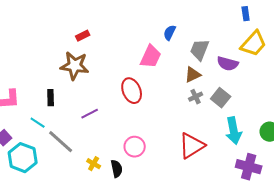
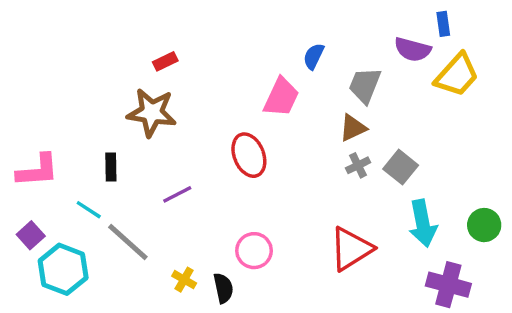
purple semicircle: (228, 64) -> (413, 49), moved

